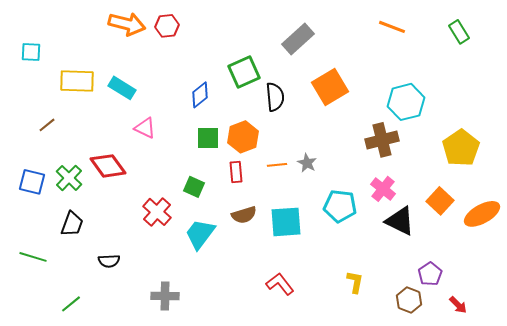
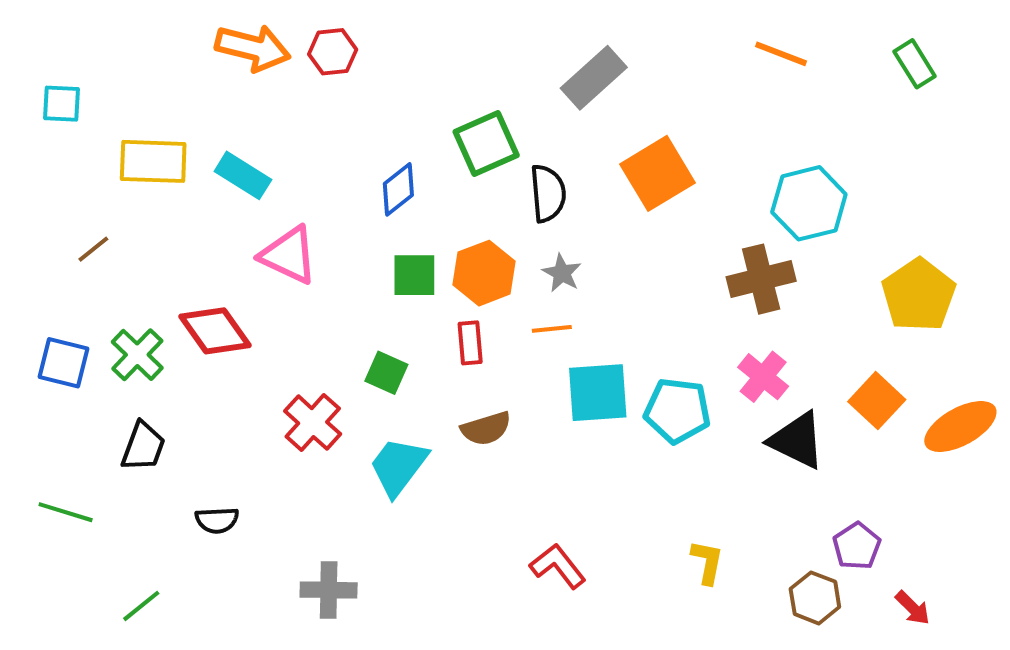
pink triangle: (145, 128) -> (289, 255), size x1.4
gray star: (307, 163) -> (562, 273), moved
cyan square: (286, 222) -> (598, 393), moved

